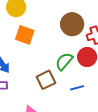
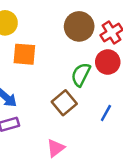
blue line: (77, 88) -> (106, 113), moved, turned -32

